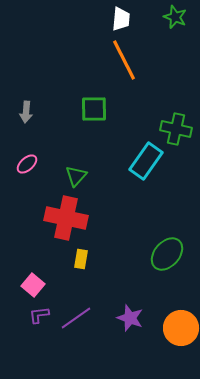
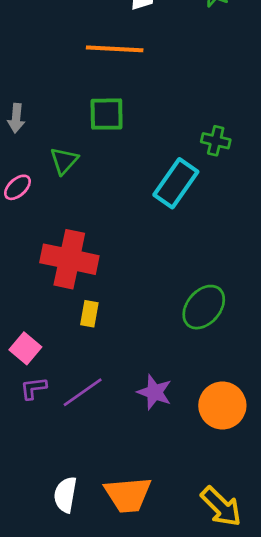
orange line: (124, 60) -> (115, 49), moved, turned -60
green cross: (176, 129) -> (216, 141), size x0.7
green triangle: (76, 176) -> (64, 161), moved

